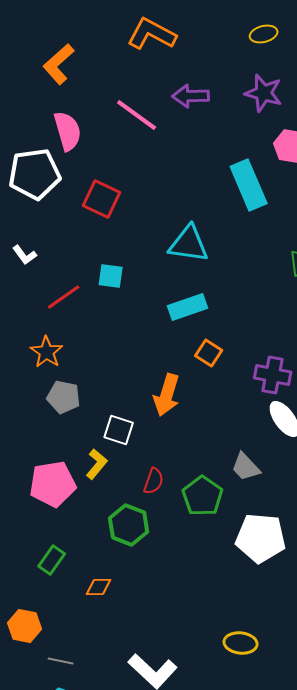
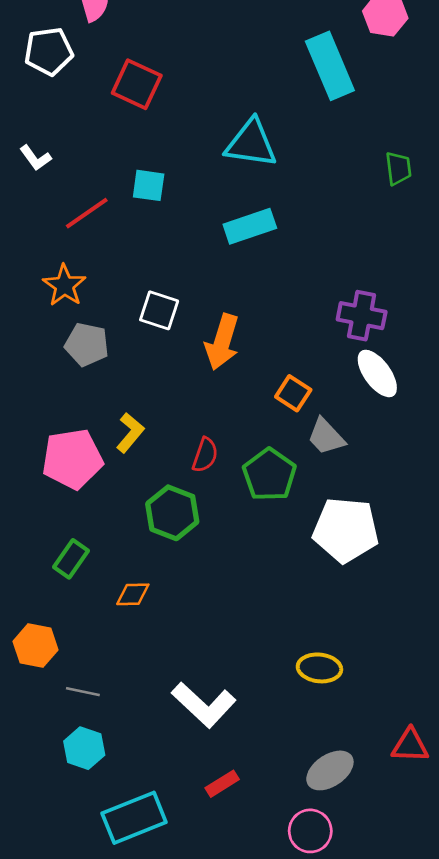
white pentagon: (35, 174) -> (49, 51), size x0.7
orange square: (209, 353) -> (293, 393), moved
white square: (119, 430) -> (159, 310), moved

